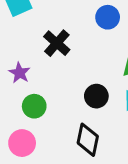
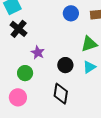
black cross: (57, 43) -> (19, 29), moved
purple star: (19, 73) -> (38, 52), moved

